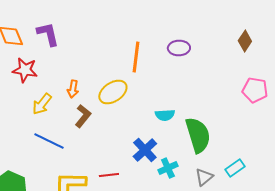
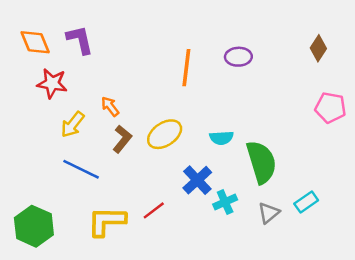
orange arrow: (73, 89) -> (110, 106), turned 132
yellow ellipse: (113, 92) -> (165, 134), moved
red line: (109, 175) -> (154, 210), turned -30

